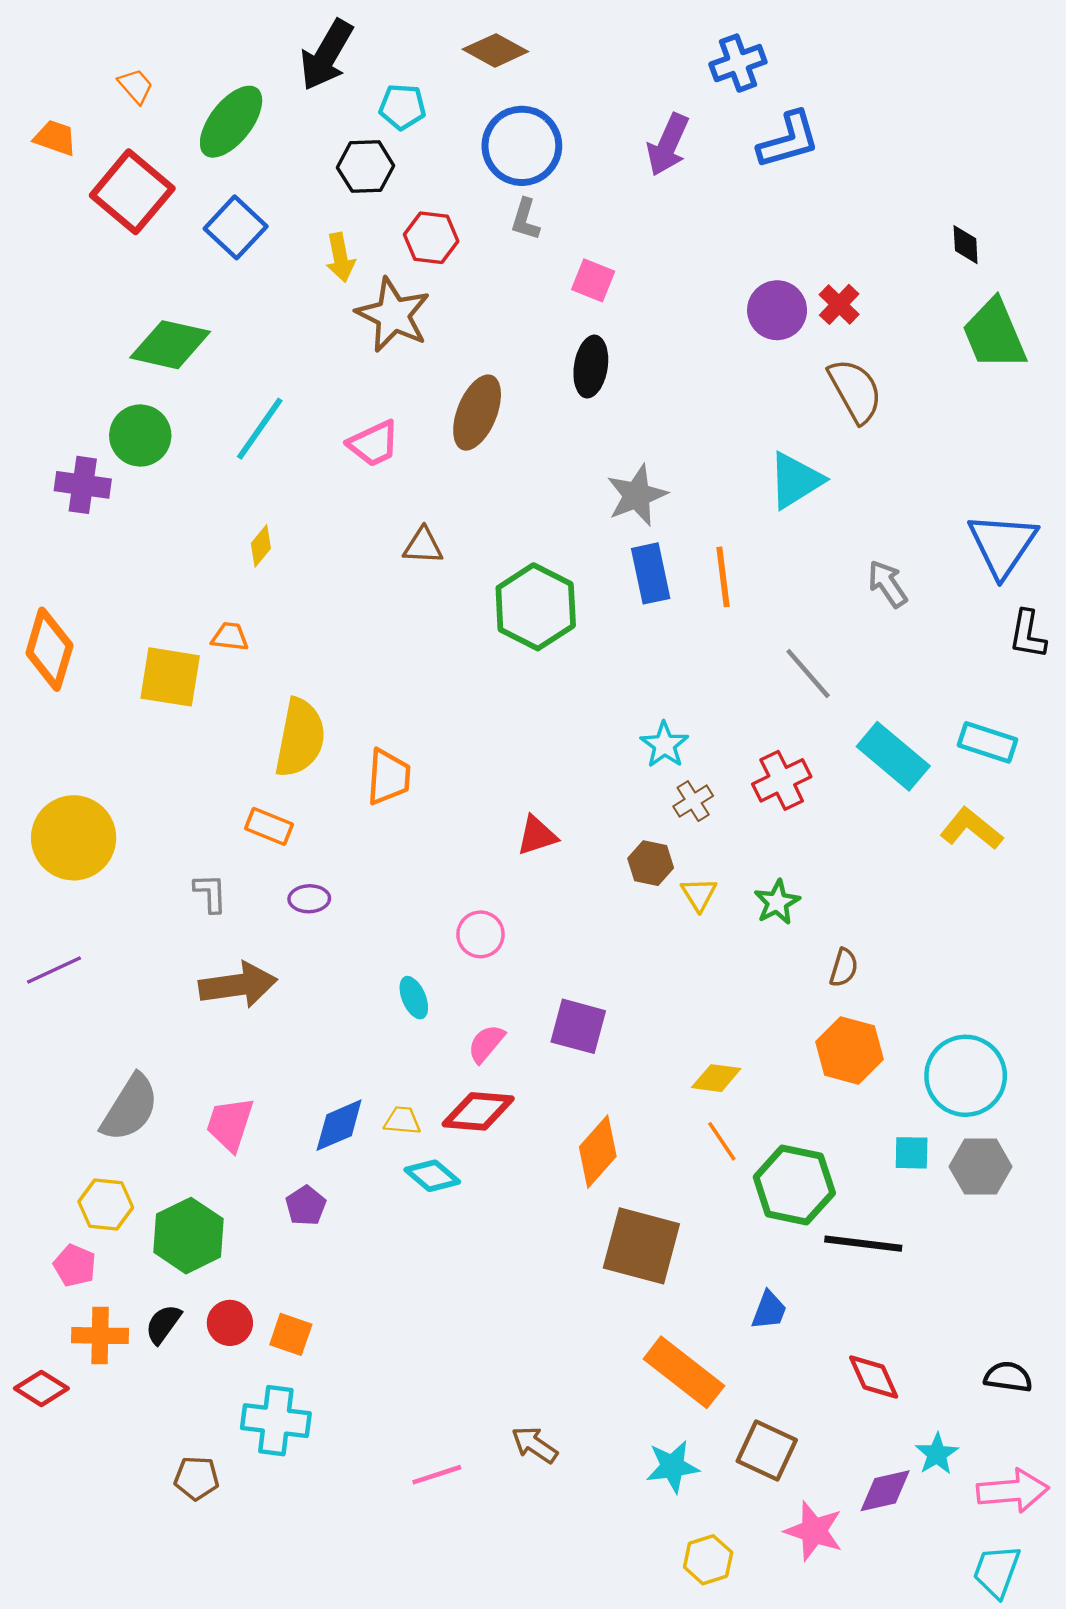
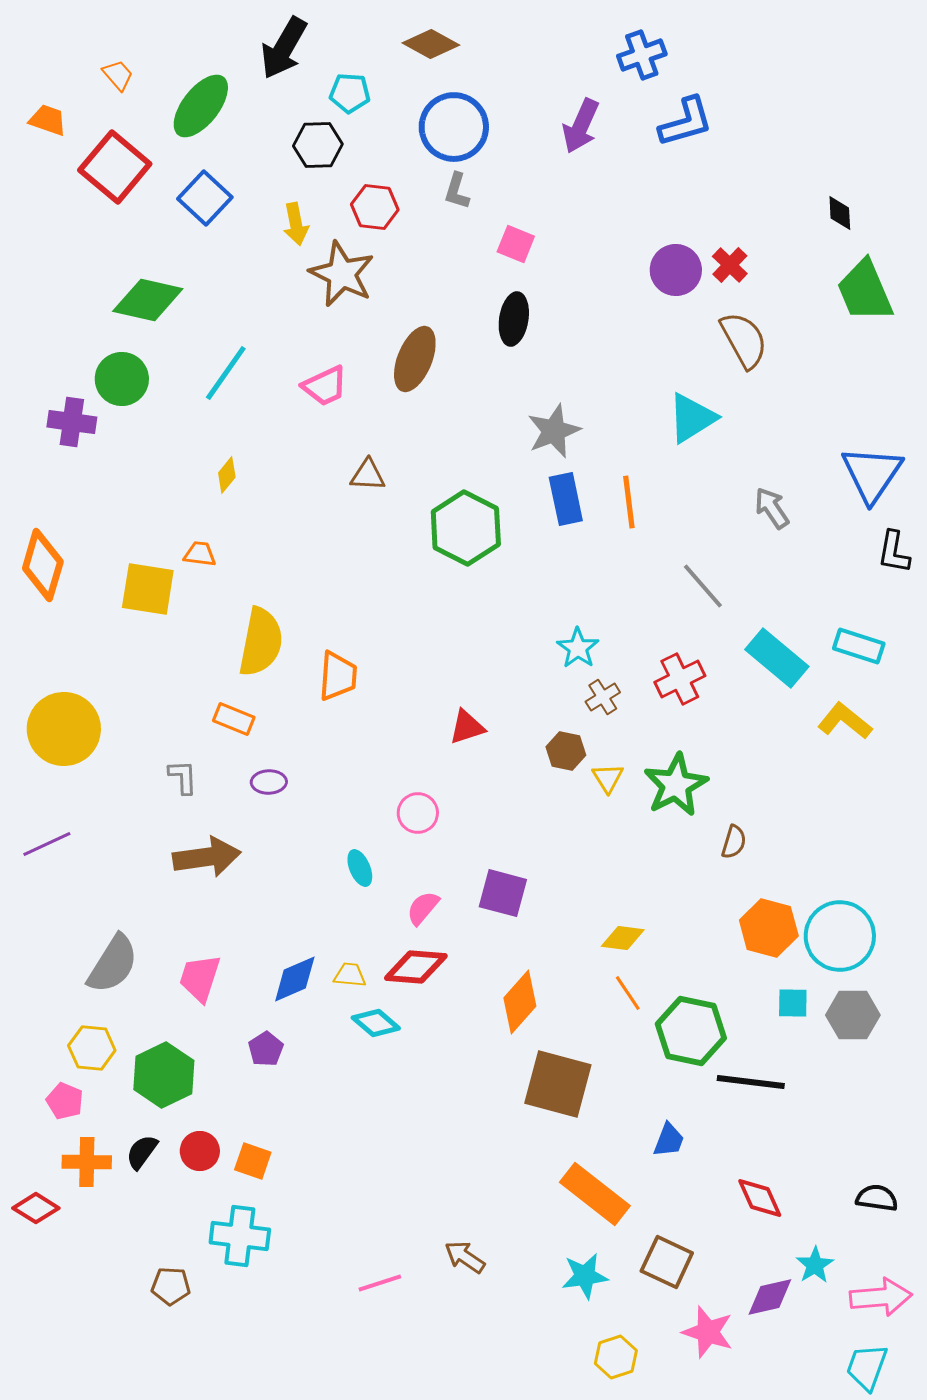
green star: (777, 902) -> (676, 785), size x1.6
orange hexagon: (849, 1050) -> (769, 928), moved

